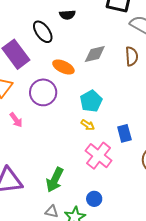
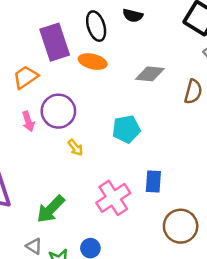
orange ellipse: (63, 67) -> (93, 62), moved, turned -30
purple circle: (43, 92) -> (58, 111), moved
yellow arrow: (88, 125) -> (75, 148), moved

